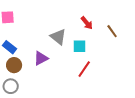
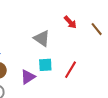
cyan square: (80, 46) -> (45, 65), moved
purple triangle: (41, 58) -> (28, 77), moved

